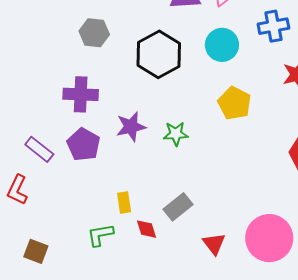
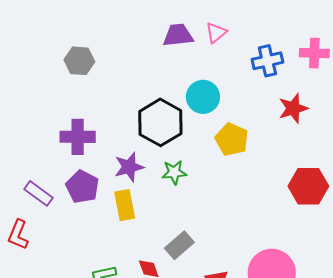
gray hexagon: (94, 33) -> (79, 61), moved
cyan circle: (222, 45) -> (203, 97), moved
black hexagon: (159, 54) -> (160, 122), moved
yellow rectangle: (124, 203) -> (125, 205), moved, size x1.4

